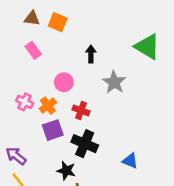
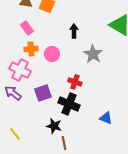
pink cross: (25, 102) -> (20, 70), size x1.5
orange cross: (48, 106) -> (31, 49), moved, turned 32
red cross: (81, 110) -> (75, 82), moved
purple arrow: (16, 156) -> (13, 93), moved

